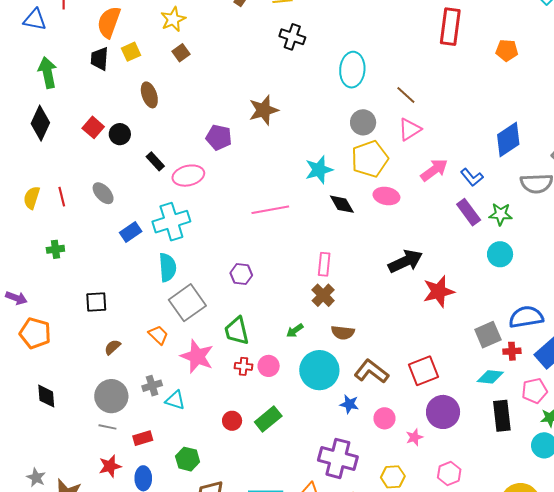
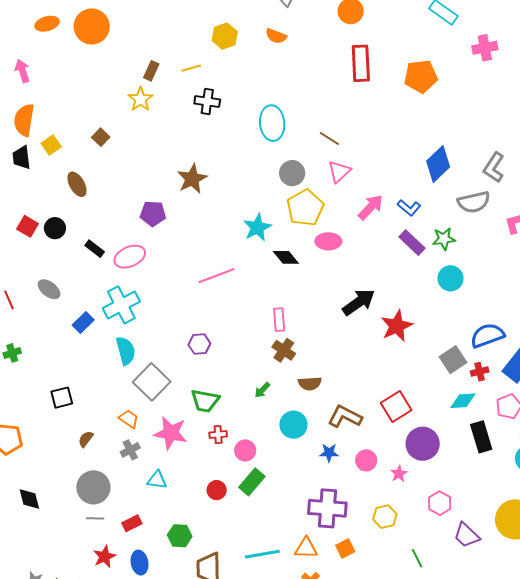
yellow star: (173, 19) -> (140, 99), moved
orange pentagon: (507, 50) -> (421, 76), size x1.5
green trapezoid: (237, 331) -> (205, 401), turned -56
pink circle: (269, 366) -> (245, 450), moved
cyan circle: (319, 370) -> (293, 425), size x0.7
gray cross: (152, 386) -> (130, 450), moved

